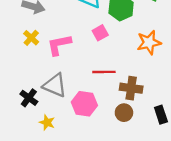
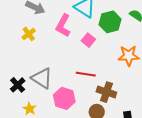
pink square: (100, 33) -> (88, 40), turned -32
pink L-shape: (59, 45) -> (63, 26), moved, turned -60

